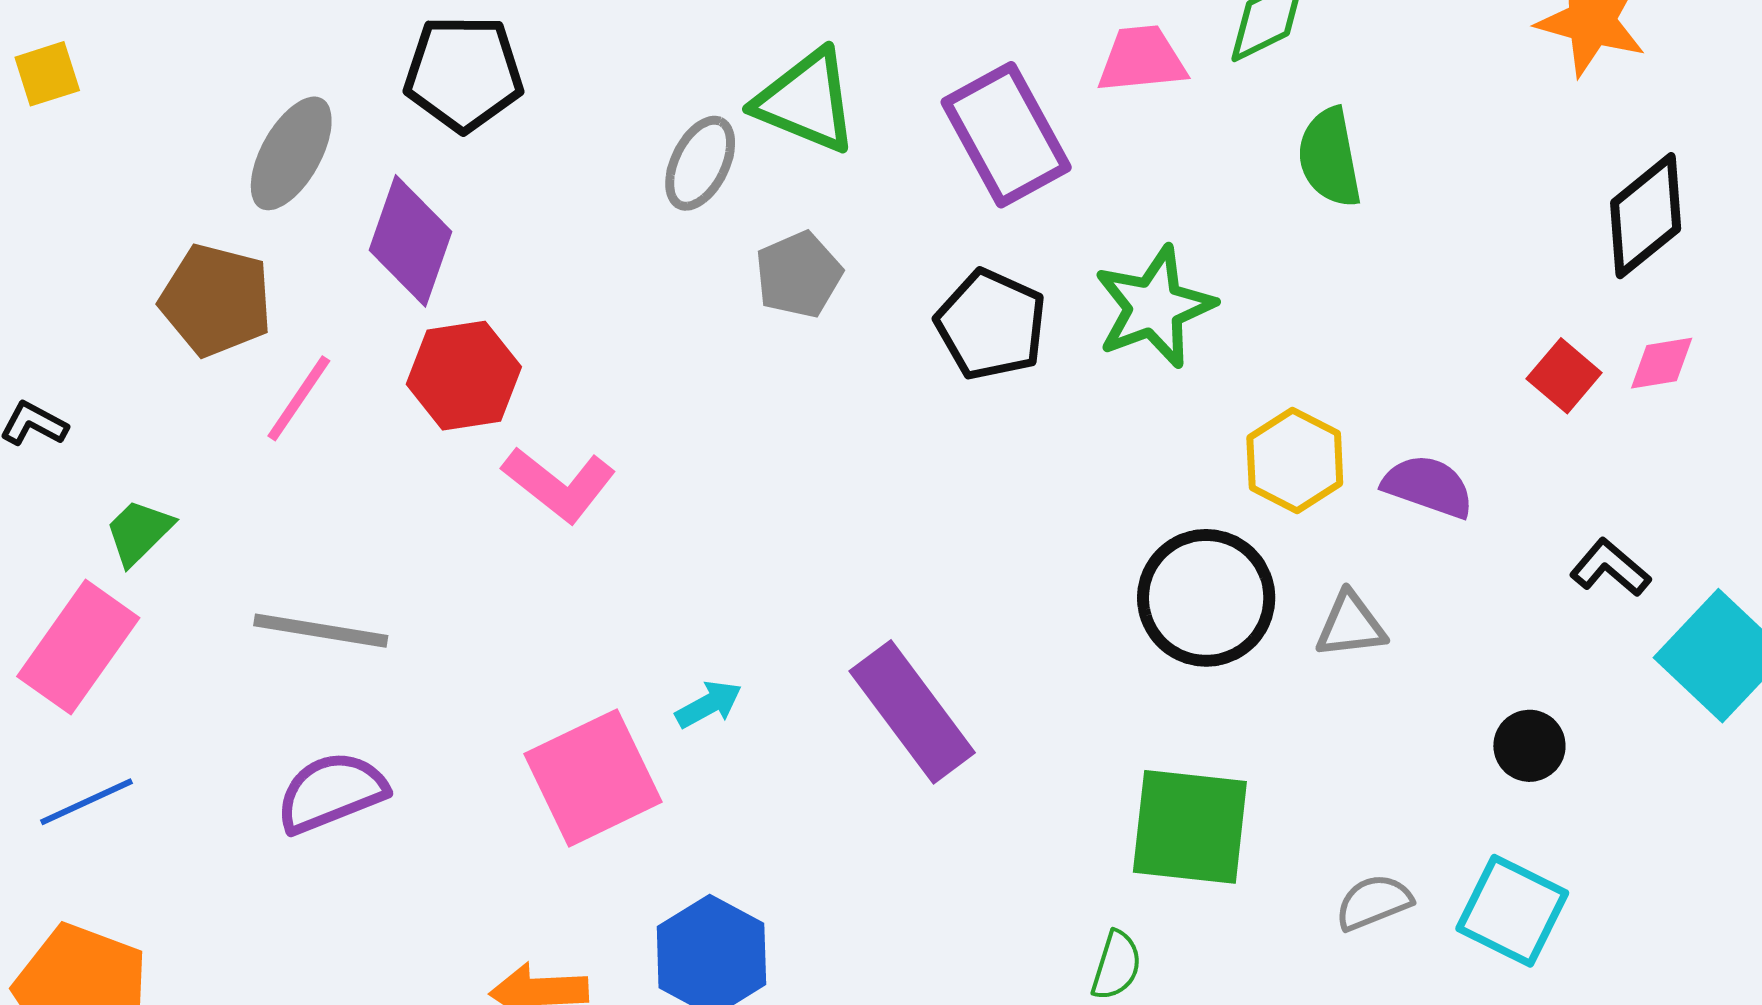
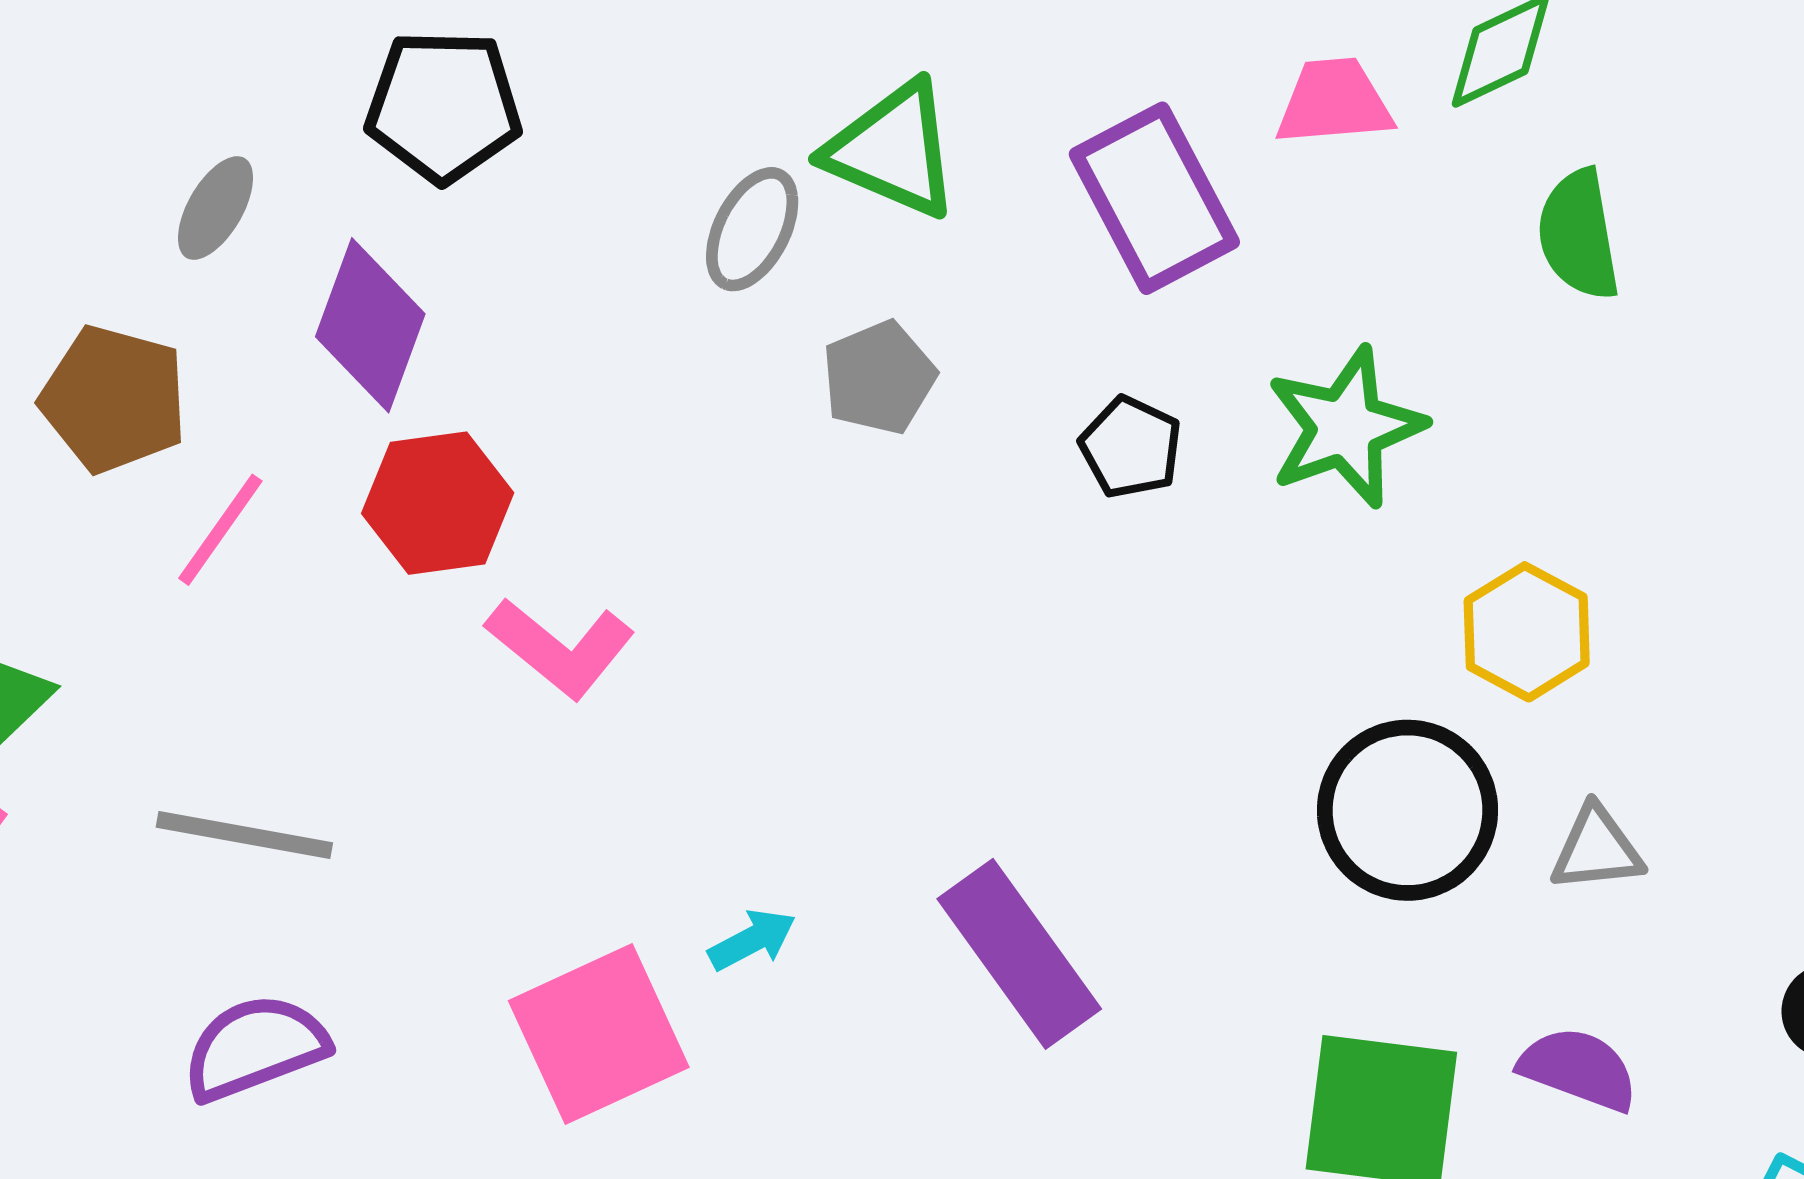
gray ellipse: (291, 153) -> (215, 208), size x0.7
black pentagon: (991, 325) -> (1131, 447), size x0.7
purple semicircle: (1428, 486) -> (1579, 1069), moved

